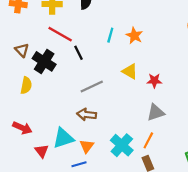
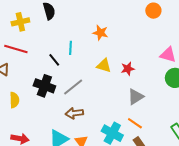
red line: (60, 34) -> (16, 49), moved
cyan line: (110, 35) -> (71, 48), moved
black cross: (44, 61) -> (44, 86), moved
orange line: (148, 140) -> (135, 123), turned -70

